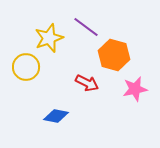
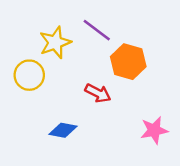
pink star: (135, 89) -> (154, 130), moved

